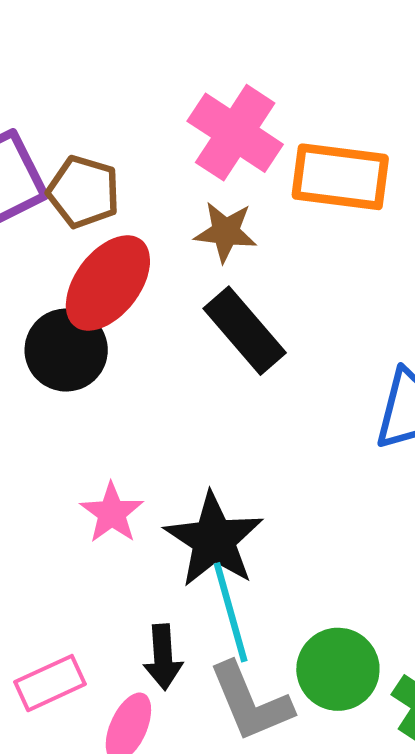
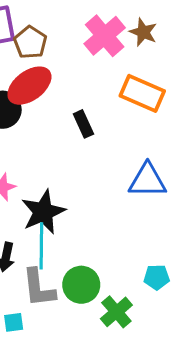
orange rectangle: (340, 177) -> (142, 93), moved
brown star: (226, 232) -> (143, 32), moved
black rectangle: (245, 331) -> (83, 124), size x0.7

